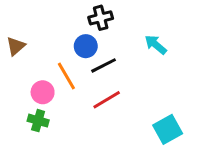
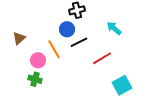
brown triangle: (16, 46) -> (19, 38), moved
red line: (107, 100) -> (102, 58), moved

